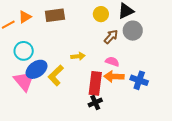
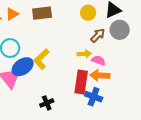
yellow arrow: (78, 56) -> (84, 54), moved
yellow L-shape: (56, 75) -> (41, 59), moved
blue cross: (139, 80) -> (94, 97), moved
black cross: (95, 102) -> (47, 103), moved

